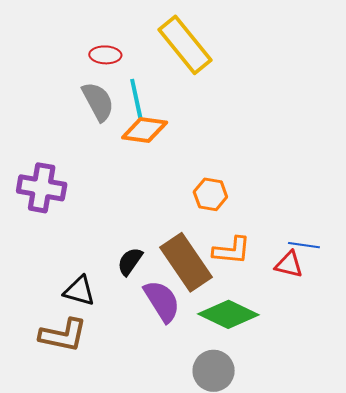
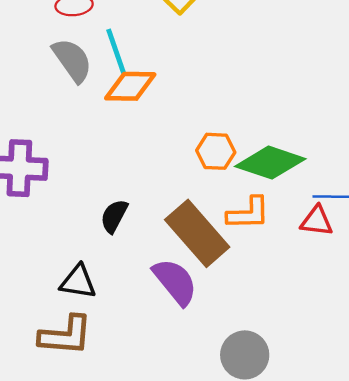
black semicircle: (130, 261) -> (114, 216), moved
green diamond: (228, 314) -> (270, 163), moved

